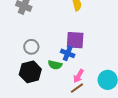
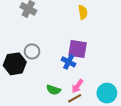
green semicircle: (55, 65) -> (53, 90), moved
black hexagon: (30, 72) -> (15, 64), moved

